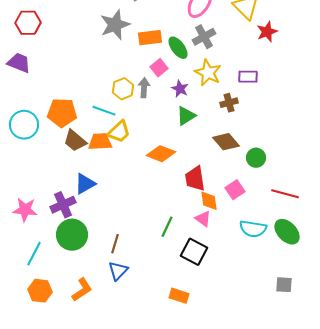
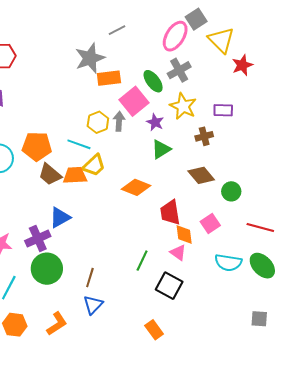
orange rectangle: (150, 38) -> (109, 78), moved
pink square: (159, 68) -> (134, 101), size x1.6
orange rectangle: (179, 296) -> (154, 330), turned 36

